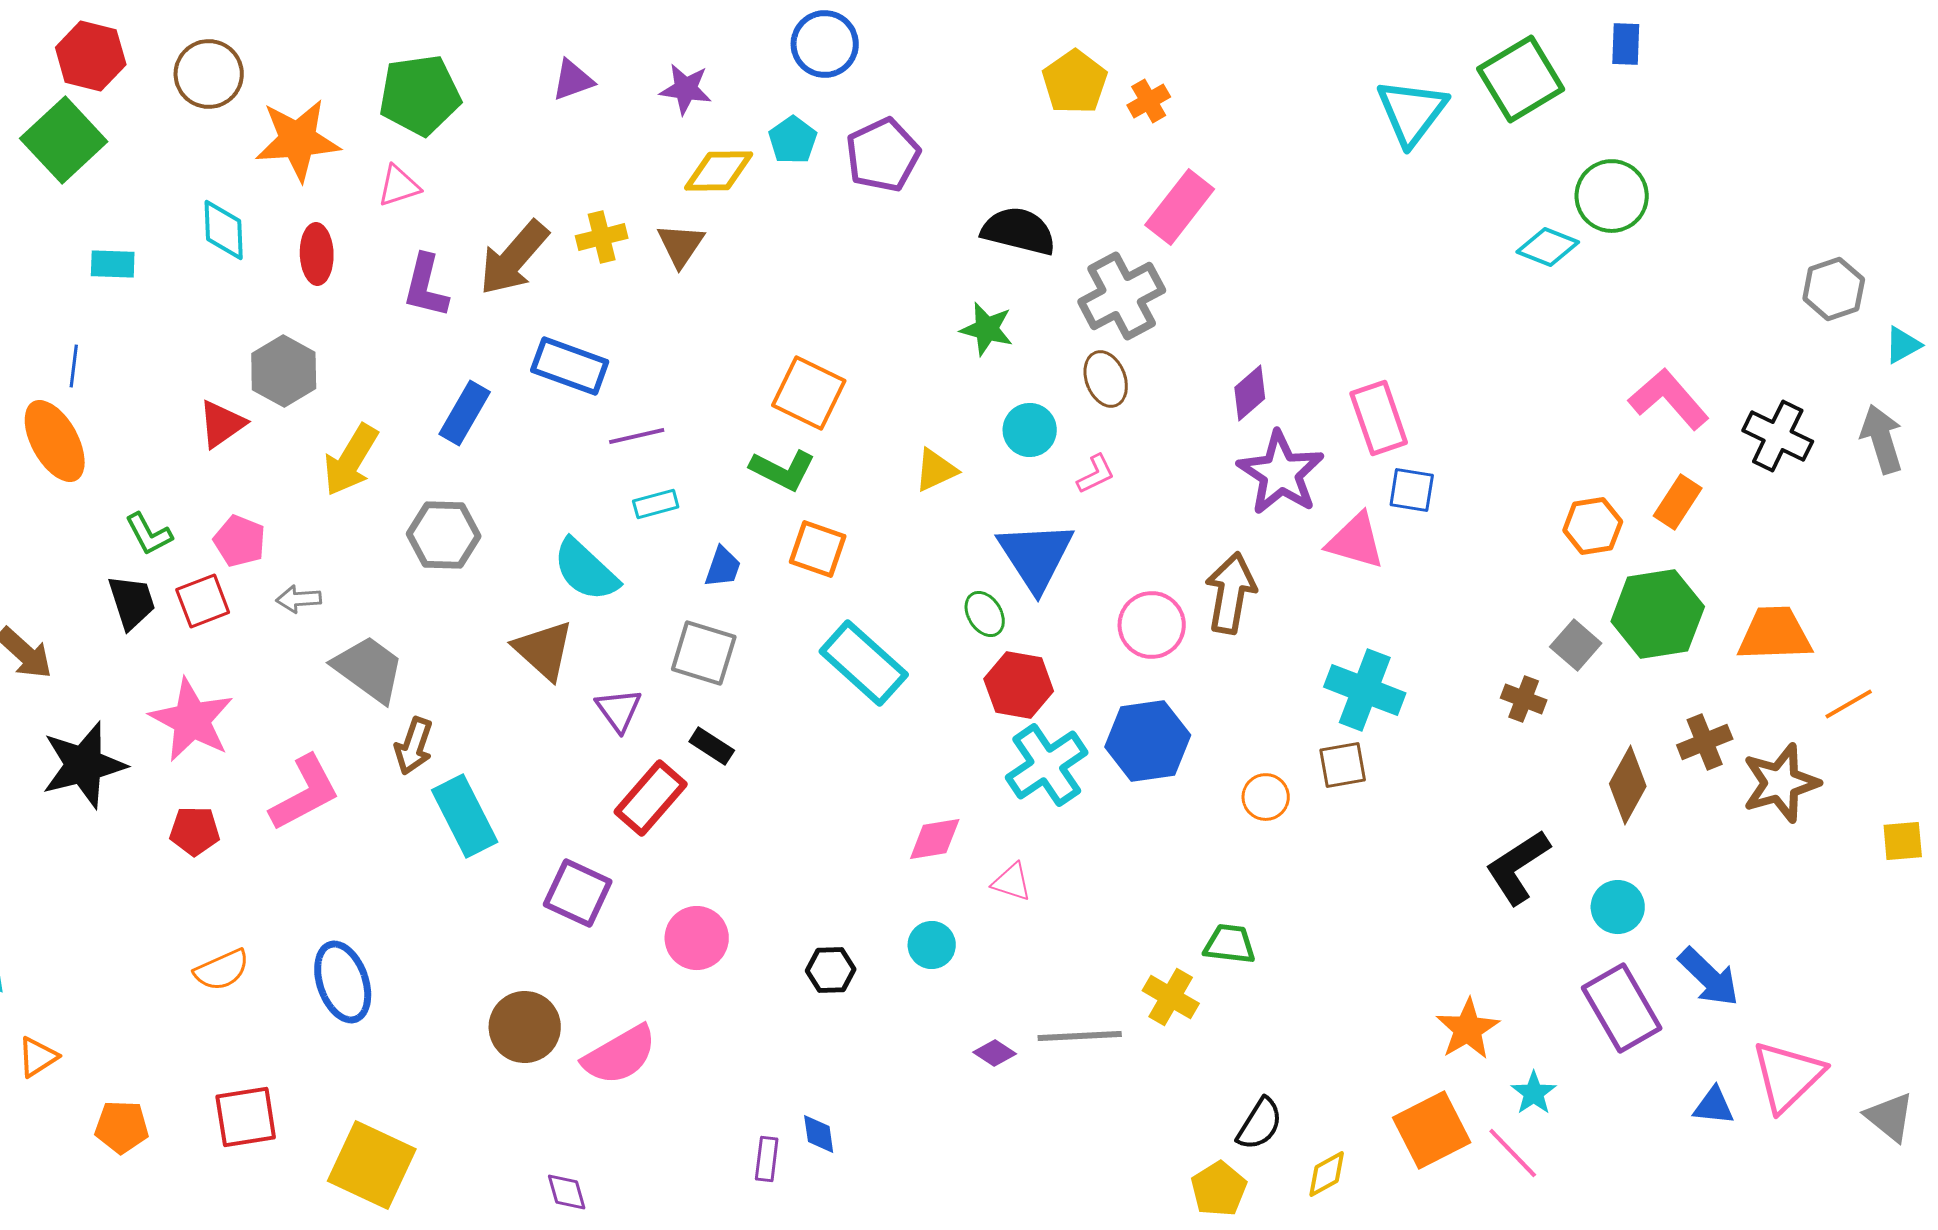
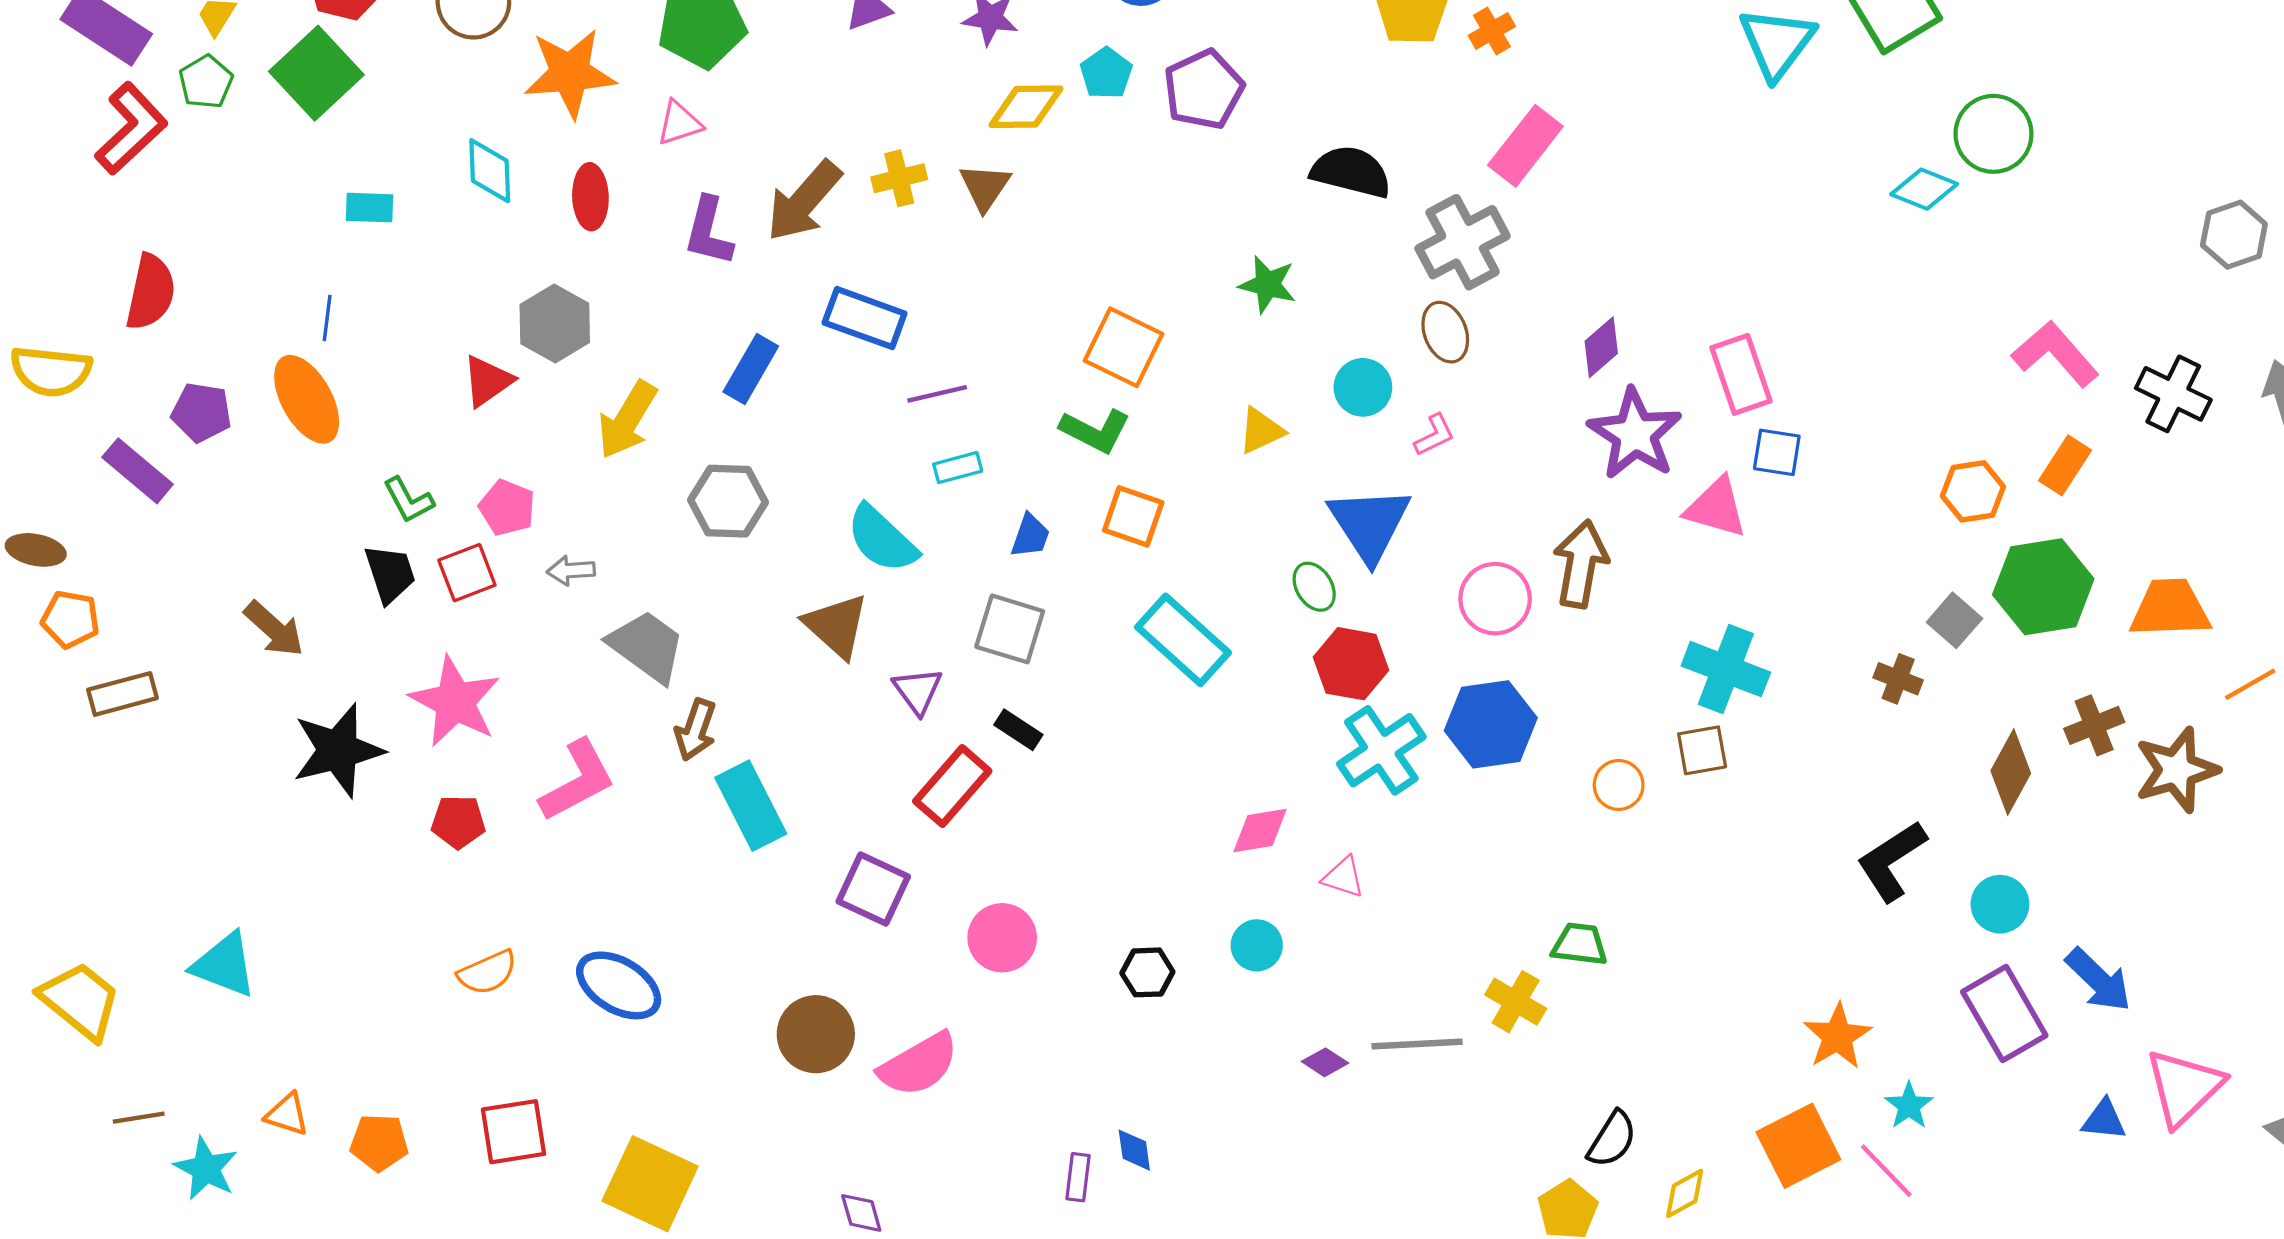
green star: (987, 329) -> (1268, 284), moved
blue ellipse: (343, 982) -> (619, 985), turned -40
orange triangle: (38, 1057) -> (287, 1114), moved, turned 51

